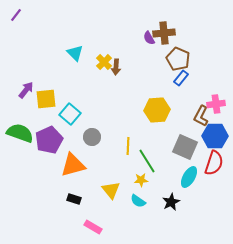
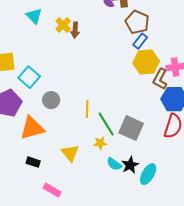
yellow hexagon: (157, 110) -> (146, 62), moved
gray square: (185, 147) -> (131, 128), moved
cyan ellipse: (189, 177) -> (148, 174), moved
cyan semicircle: (138, 201) -> (114, 164), moved

